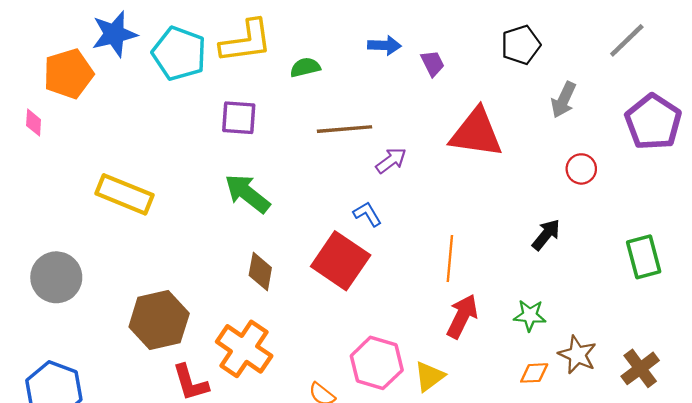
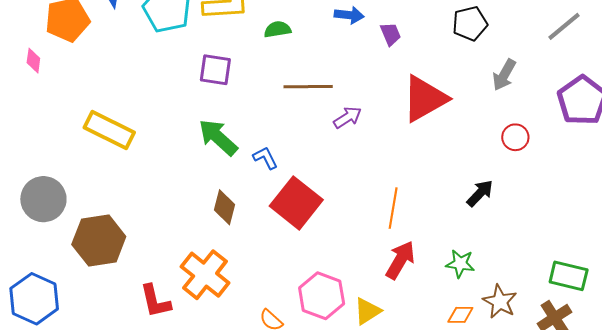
red triangle: (476, 133) -> (425, 99), turned -42
blue L-shape: (367, 214) -> (265, 158), moved
green rectangle: (644, 257) -> (569, 276), moved, turned -66
brown hexagon: (159, 320) -> (99, 241), moved

